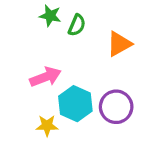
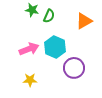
orange triangle: (119, 44) -> (84, 21), moved
cyan hexagon: (75, 104) -> (55, 47), moved

